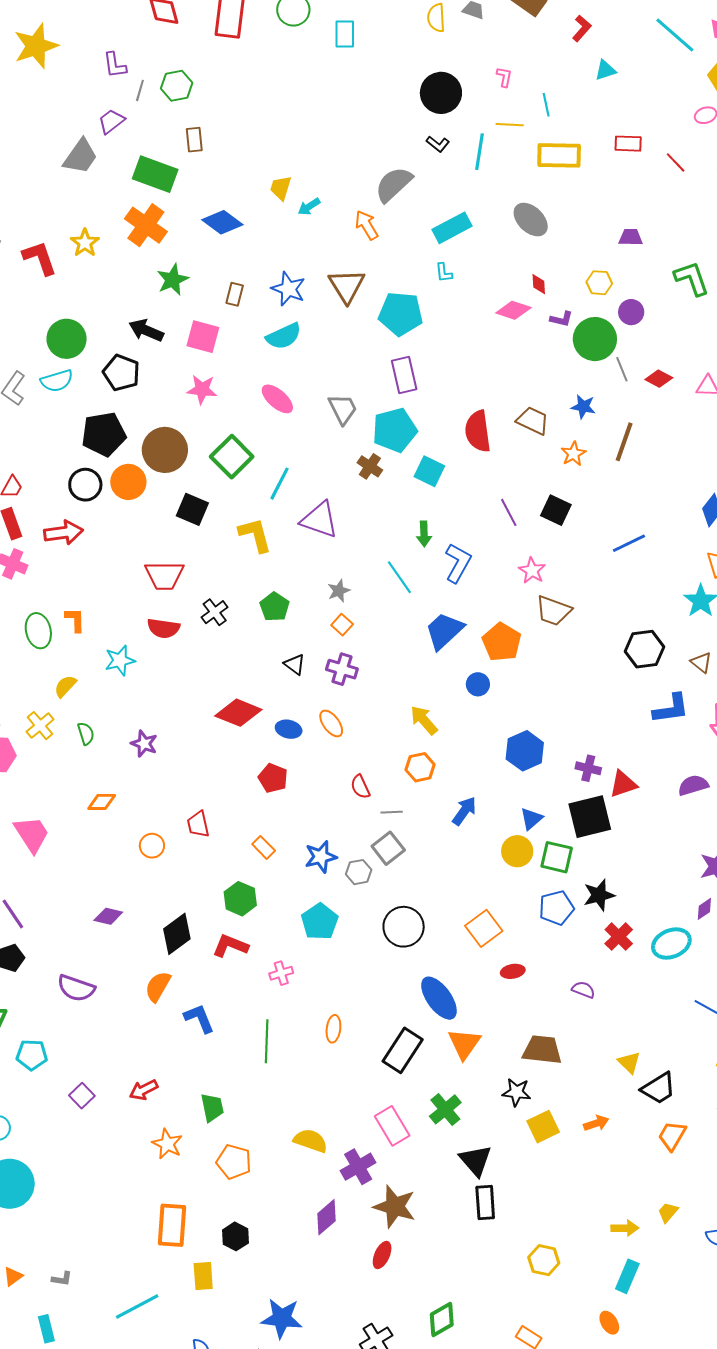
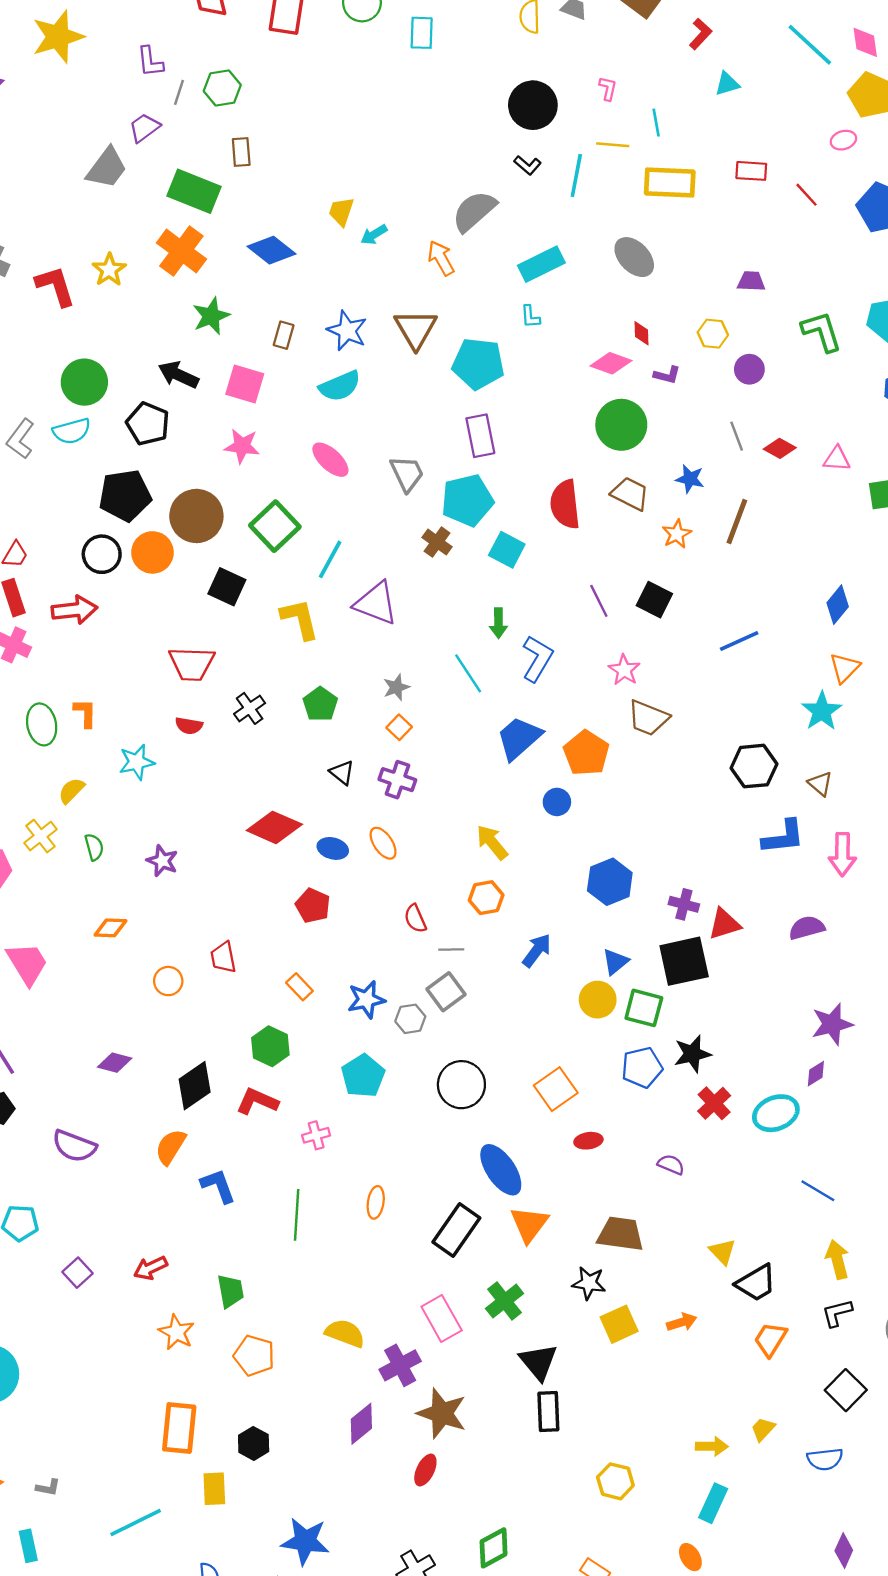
green circle: (595, 339) -> (621, 425), moved
red semicircle: (163, 628) -> (189, 726), size x0.7

